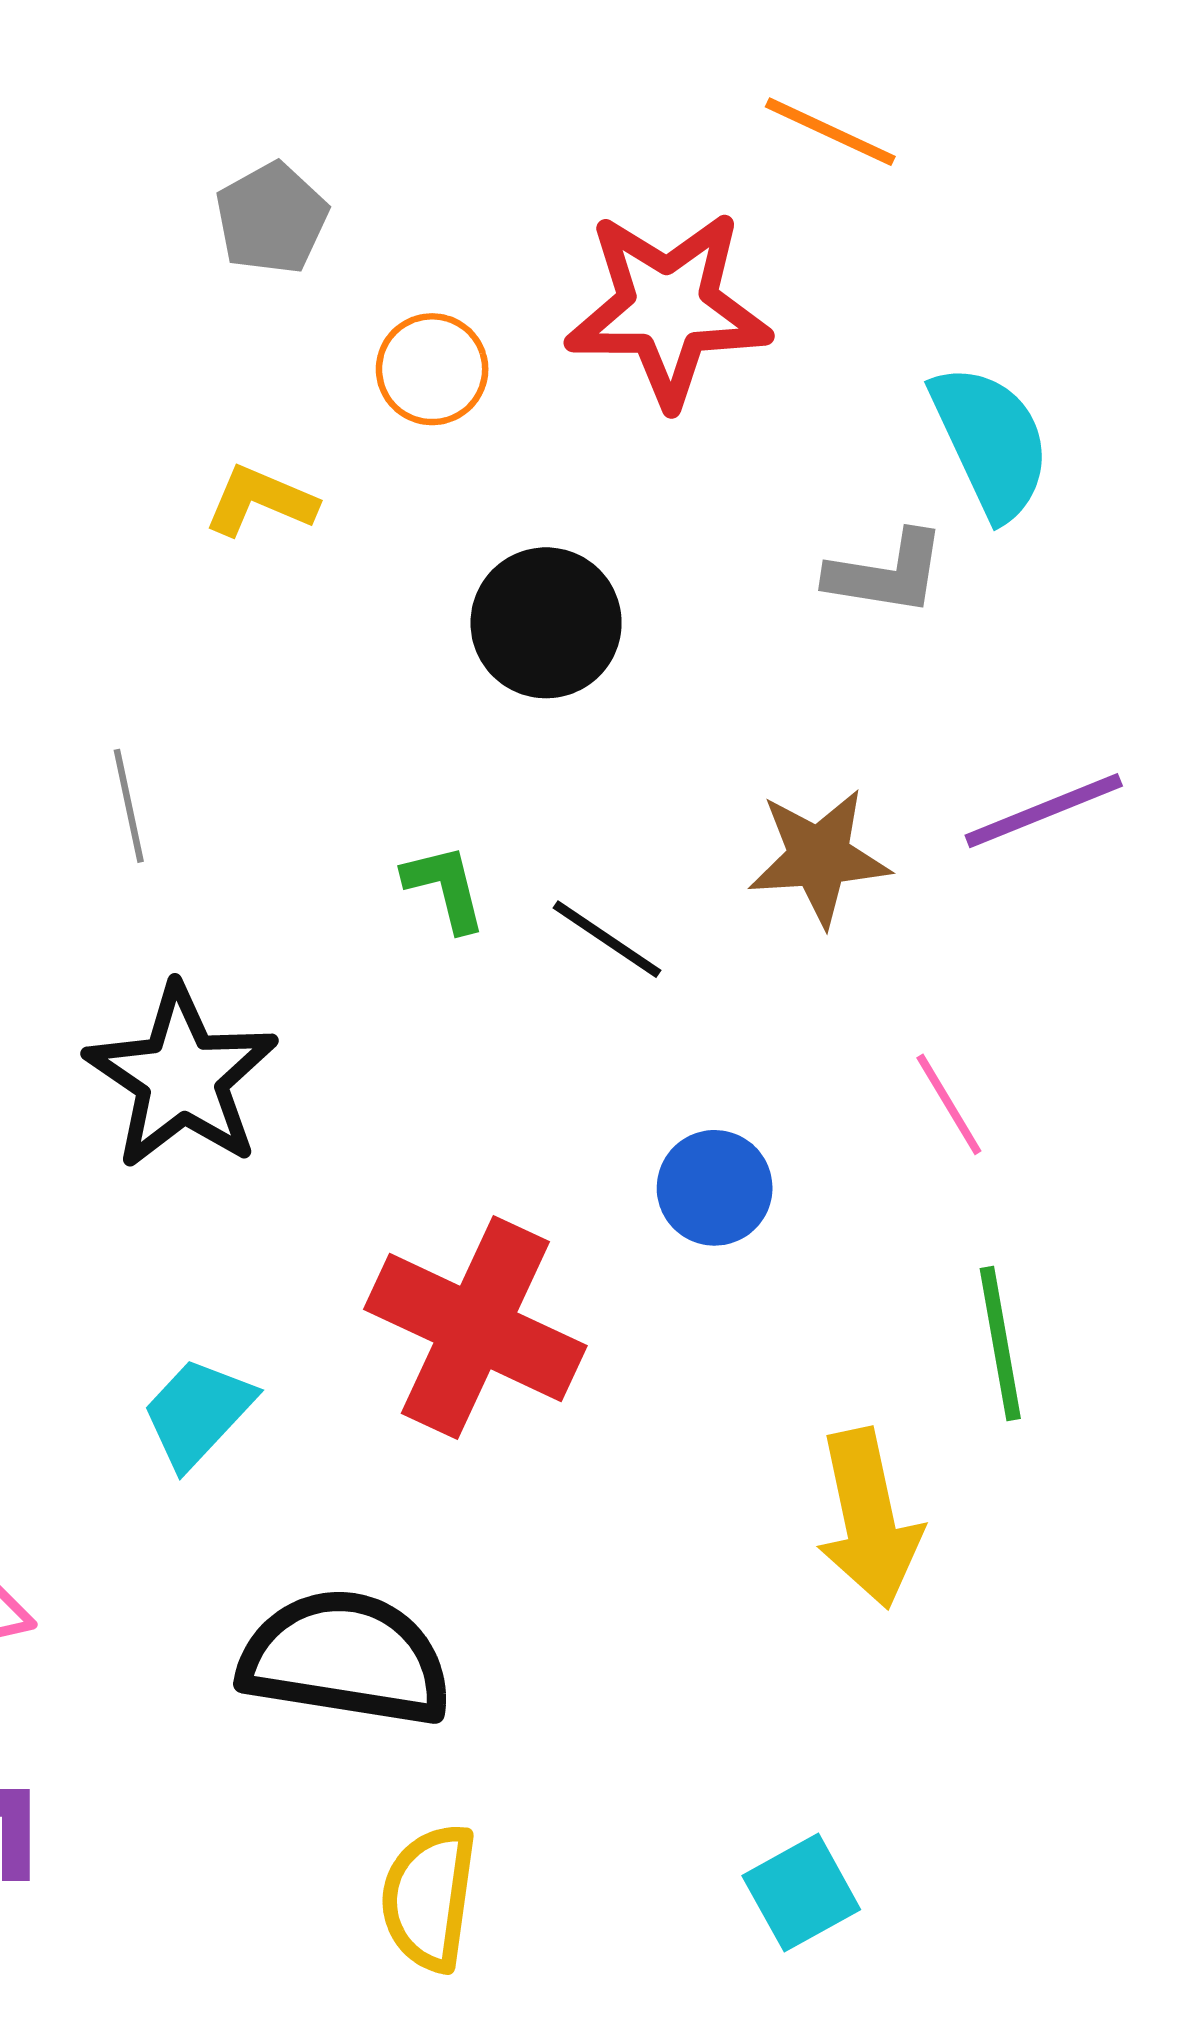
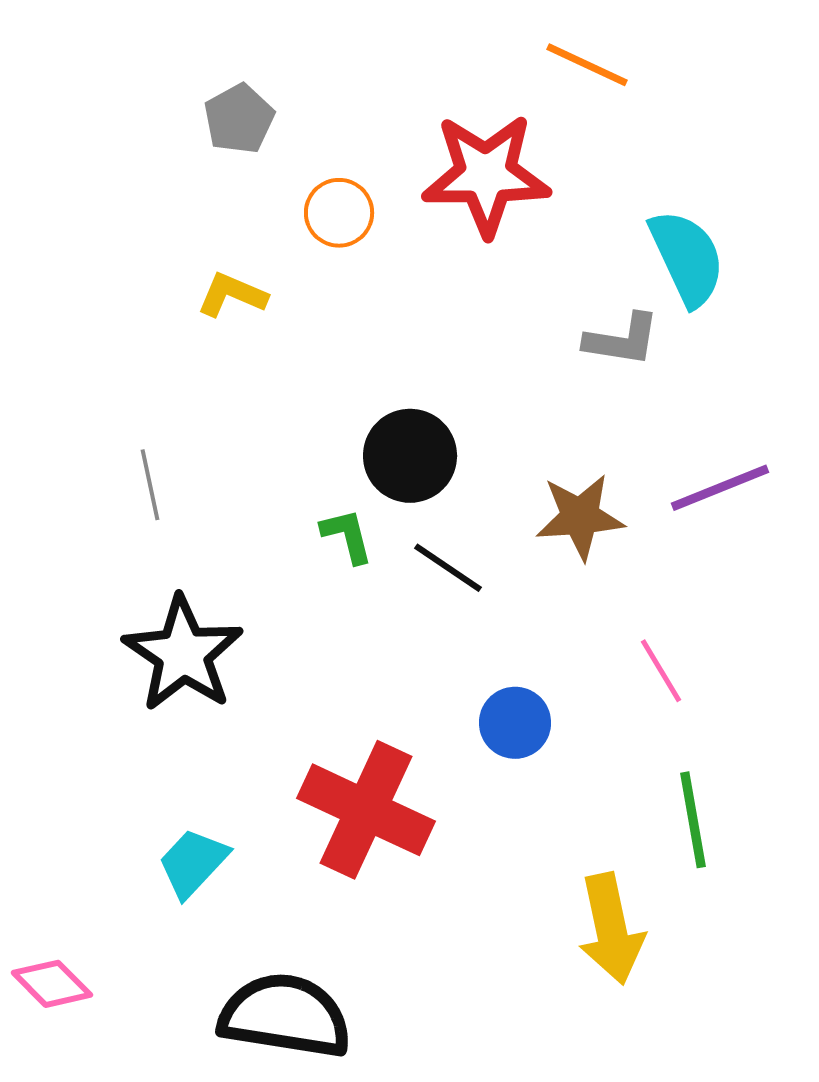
black circle: (546, 623) -> (410, 456), moved

